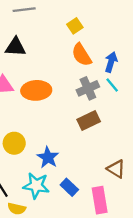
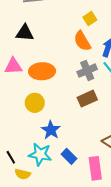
yellow square: (75, 26) -> (90, 19), moved
yellow circle: (14, 143) -> (35, 103), moved

